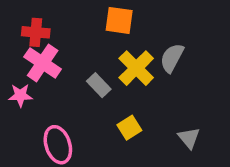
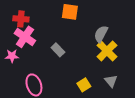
yellow cross: (136, 68) -> (107, 51), moved
yellow square: (129, 128) -> (84, 85), moved

